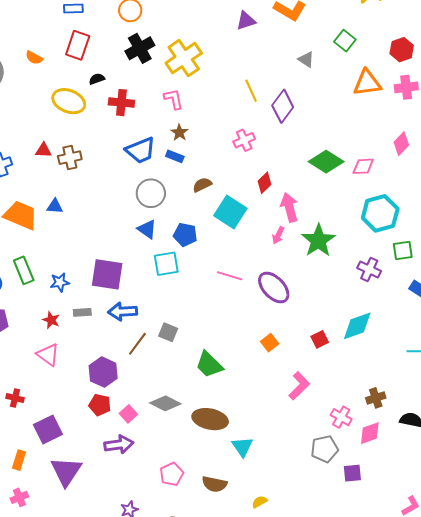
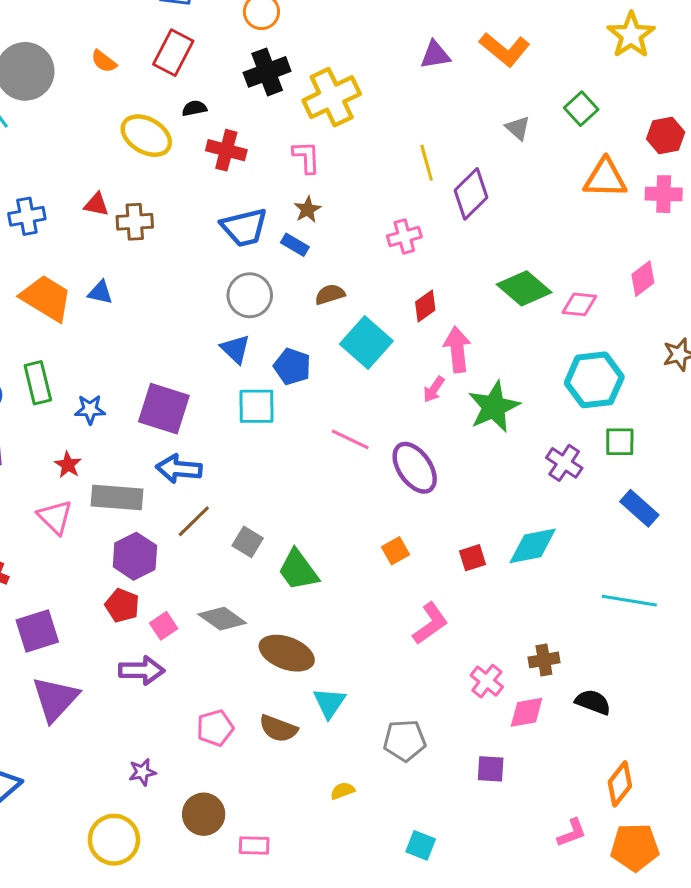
gray rectangle: (82, 312) -> (117, 498), moved, size x1.8
gray square: (168, 332) -> (248, 542), moved
gray pentagon: (325, 449) -> (405, 740), moved
brown semicircle: (214, 484) -> (278, 729), moved

